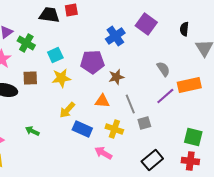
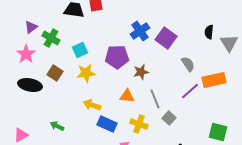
purple square: (146, 24) -> (166, 38), moved
black semicircle: (184, 29) -> (209, 32), moved
brown square: (30, 78) -> (55, 73), turned 35
yellow arrow: (67, 110) -> (92, 105), turned 66
gray square: (144, 123) -> (169, 118), turned -32

